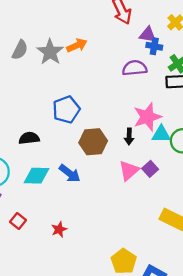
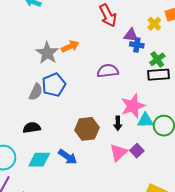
gray semicircle: (20, 50) -> (36, 92), moved
purple semicircle: (135, 68) -> (108, 71), moved
blue pentagon: (66, 110) -> (54, 85), moved

